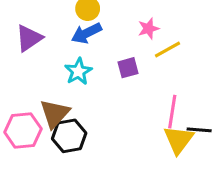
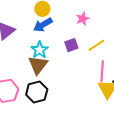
yellow line: (168, 50) -> (96, 45), moved
brown triangle: (55, 114) -> (38, 65), moved

